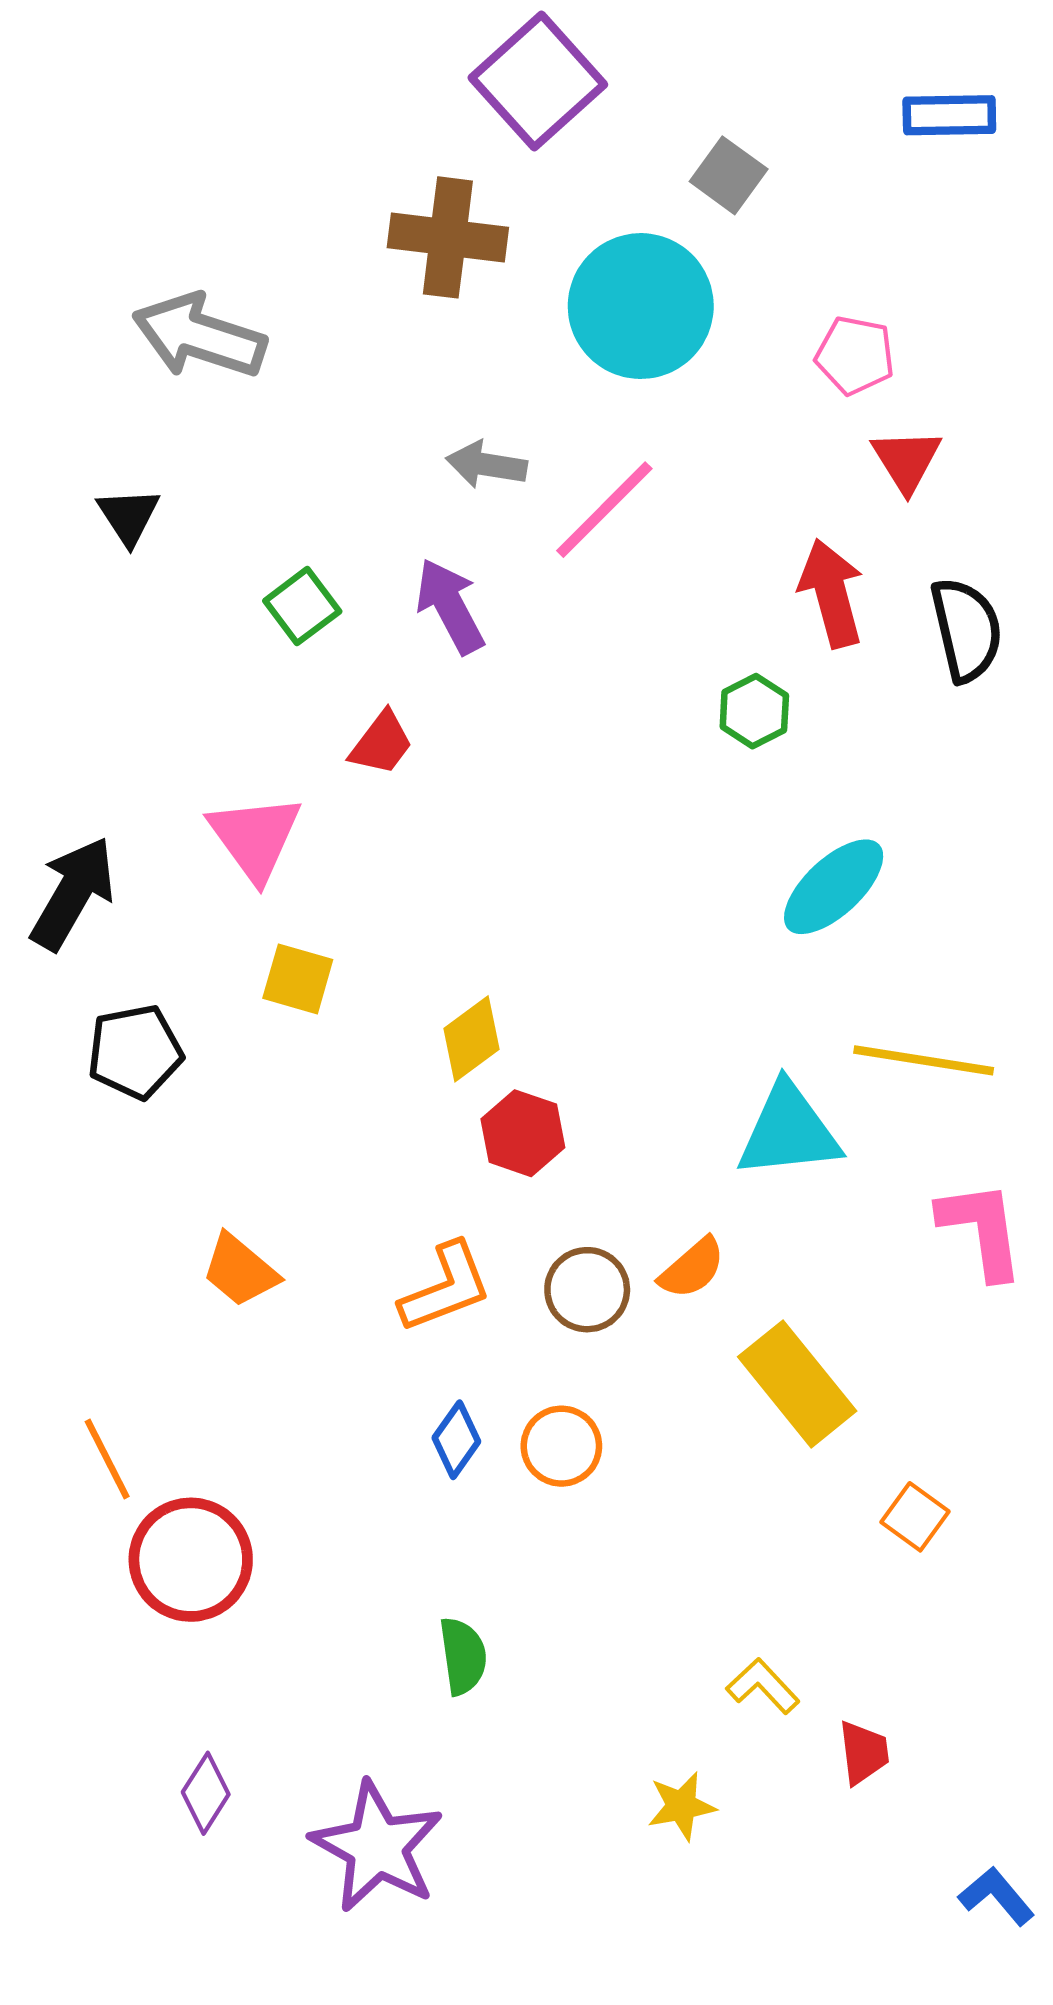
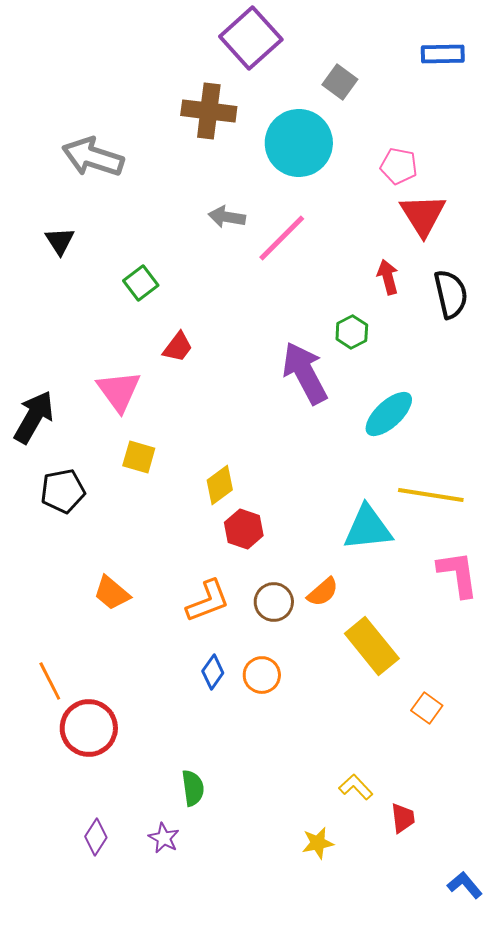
red triangle: (906, 460) -> (423, 215), size x1.4
red arrow: (831, 593) -> (388, 277), size x0.7
purple arrow: (450, 606) -> (305, 373), moved, size x1.4
green semicircle: (463, 1656) -> (193, 788), moved
purple star: (377, 1847) -> (164, 838), moved, size x0.5

